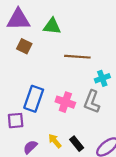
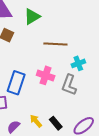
green triangle: (52, 26) -> (32, 17), turned -36
pink cross: (65, 102) -> (46, 75), moved

